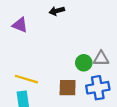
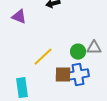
yellow line: (26, 79) -> (43, 57), moved, turned -60
blue cross: (98, 88) -> (78, 75), moved

